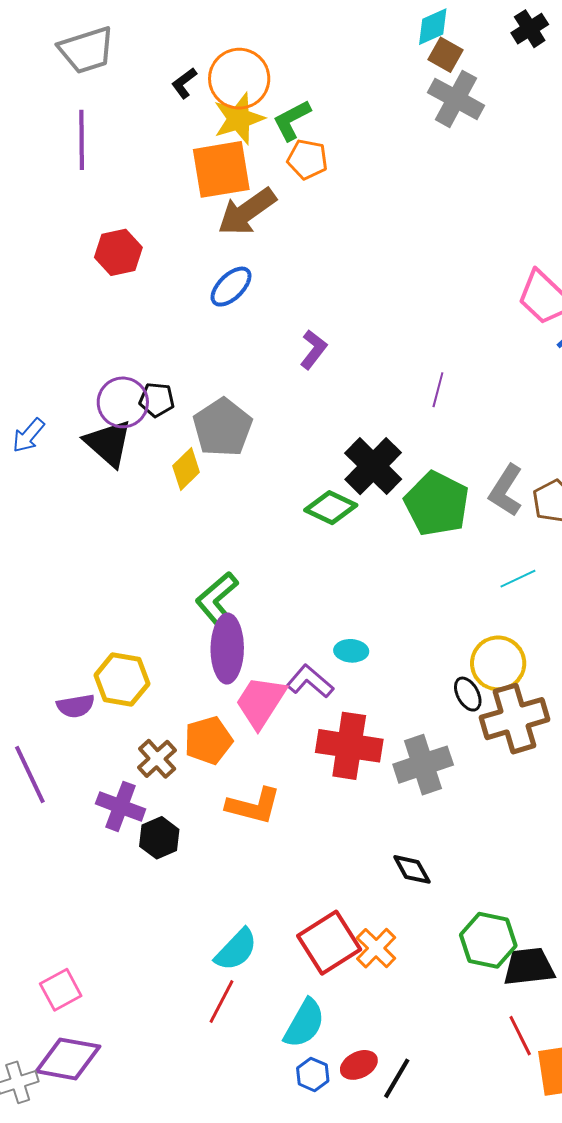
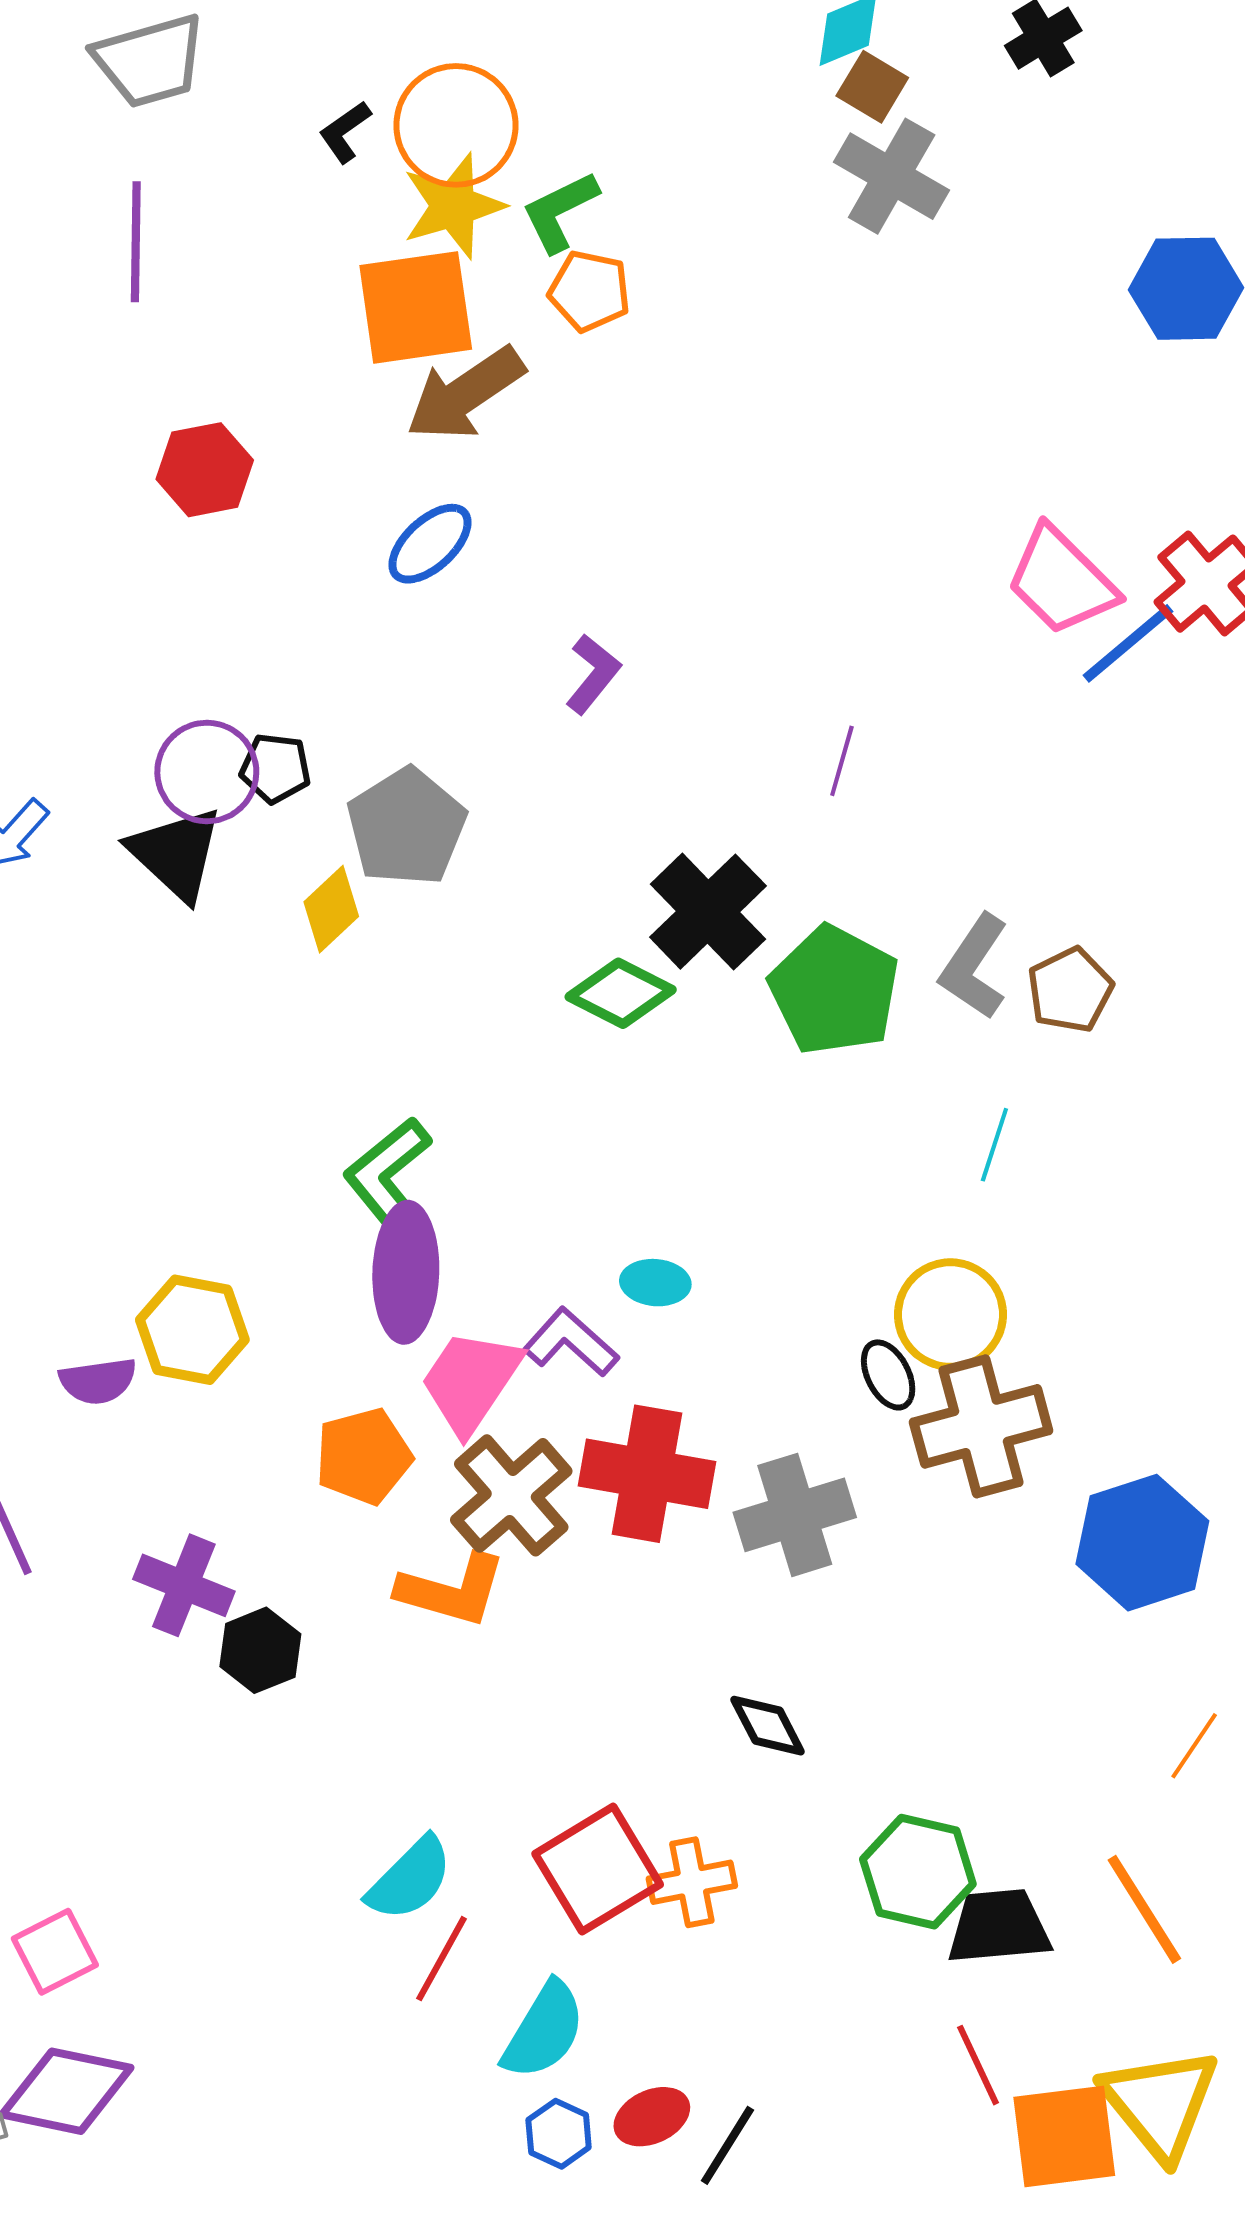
cyan line: (518, 579) -> (994, 1145), turned -48
brown cross: (157, 759) -> (511, 1495), moved, size x1.5
orange cross: (376, 948) -> (692, 1882), turned 33
red line: (222, 1001) -> (442, 1959), moved

